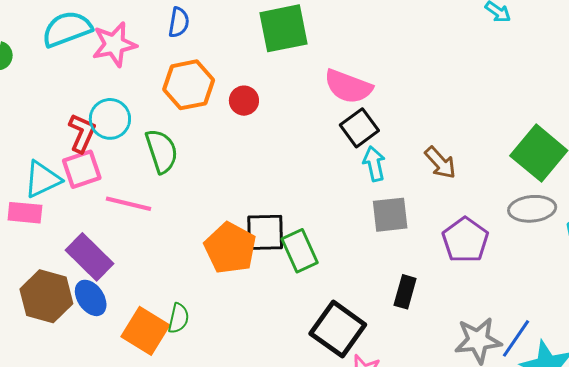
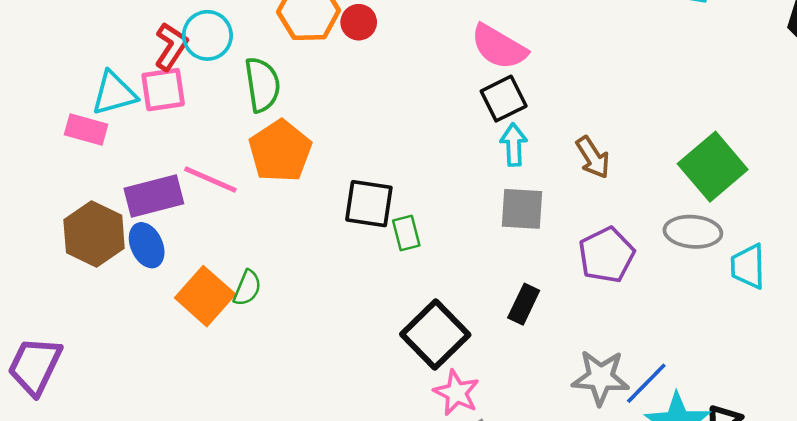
red circle: (244, 101) -> (359, 22), moved
pink line: (129, 204) -> (210, 180), moved
orange pentagon: (230, 248) -> (280, 151), moved
green rectangle: (300, 251) -> (406, 233), size x0.7
purple rectangle: (89, 257) -> (154, 196), turned -69

